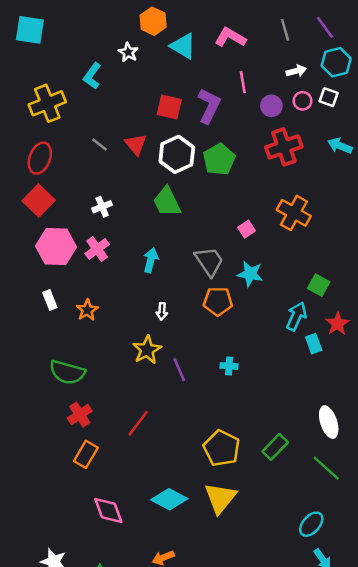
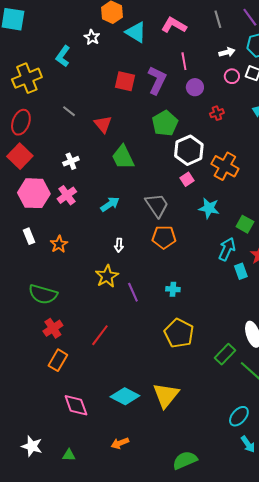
purple circle: (271, 106) -> (195, 87), moved
red triangle: (136, 144) -> (103, 124), moved
red cross: (284, 147) -> (217, 113), size x0.5
white hexagon: (177, 154) -> (189, 150), moved
cyan arrow: (151, 260) -> (110, 204), turned 42
cyan star: (250, 274) -> (209, 208), moved
green rectangle: (275, 447) -> (225, 354), moved
yellow pentagon: (222, 448) -> (179, 333), moved

